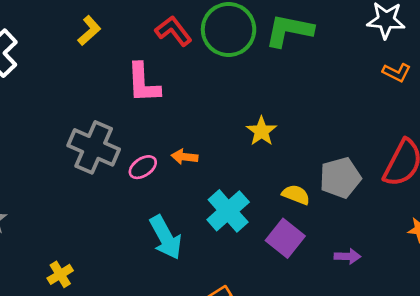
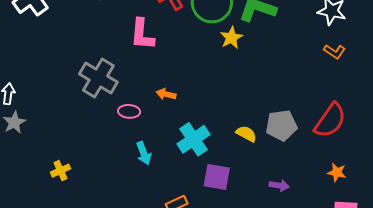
yellow star: (261, 131) -> (231, 38), moved
pink ellipse: (143, 167) -> (129, 111), moved, turned 30
cyan arrow: (166, 237) -> (144, 153), size x0.7
purple square: (285, 238) -> (217, 177), moved, turned -36

